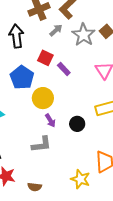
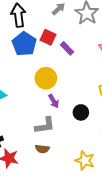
blue pentagon: (22, 77) -> (24, 44), moved
black circle: (77, 124) -> (81, 112), moved
brown semicircle: (35, 187) -> (42, 149), moved

